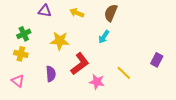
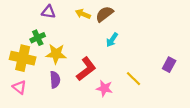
brown semicircle: (111, 13) -> (104, 14), moved, turned 30
green cross: (24, 34) -> (38, 38), moved
yellow star: (60, 41) -> (56, 54), moved
yellow cross: (21, 54) -> (23, 58), size x1.6

